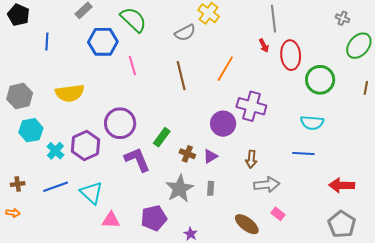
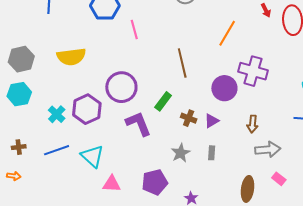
brown line: (181, 76) -> (182, 63), moved
cyan hexagon: (31, 130) -> (19, 94), moved
gray star: (180, 189) -> (181, 153), size x0.7
brown ellipse: (247, 224) -> (248, 189), turned 60

